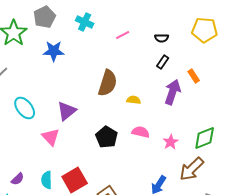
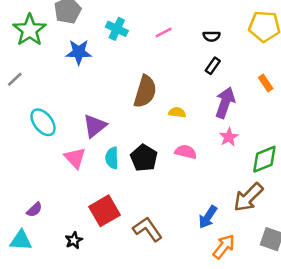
cyan cross: (85, 22) -> (117, 29), moved
orange rectangle: (194, 76) -> (266, 83), moved
pink star: (171, 142) -> (229, 137), moved
cyan semicircle: (47, 180) -> (112, 158), moved

